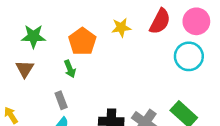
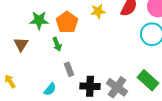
green star: (33, 36) -> (39, 20), moved
gray rectangle: (61, 100) -> (69, 69), moved

